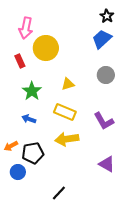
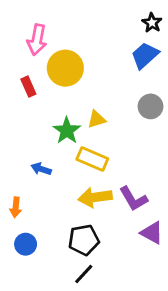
green star: (32, 91) -> (67, 131), moved
purple L-shape: (104, 121) -> (133, 199), moved
orange arrow: (11, 146) -> (16, 207), turned -56
black pentagon: (33, 153) -> (84, 240), moved

